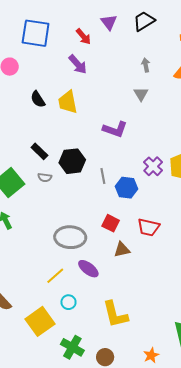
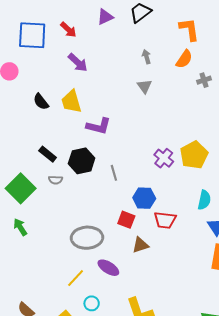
purple triangle: (109, 22) -> (105, 17), turned 48
red arrow: (83, 36) -> (68, 30), moved
purple L-shape: (115, 129) -> (98, 126), moved
blue hexagon: (127, 188) -> (144, 198), moved

